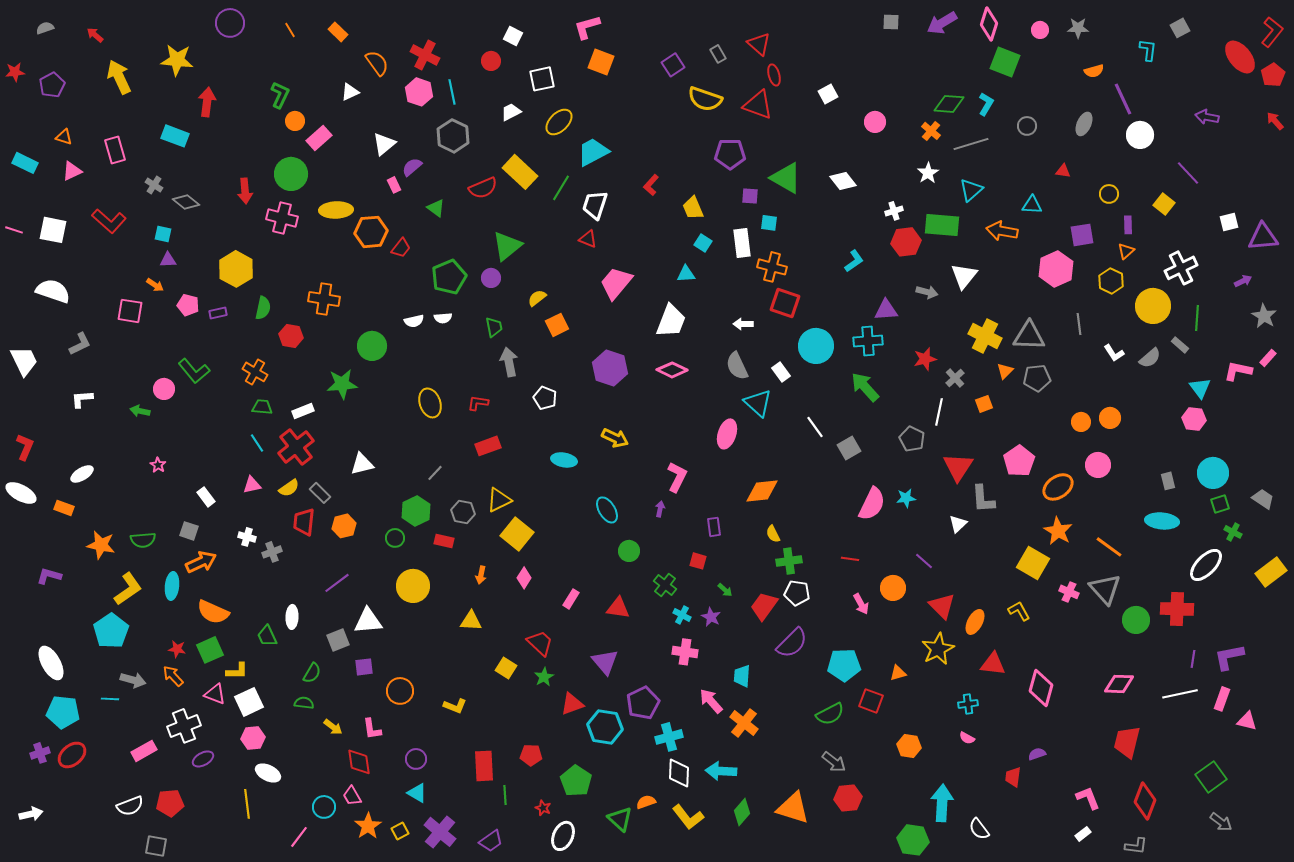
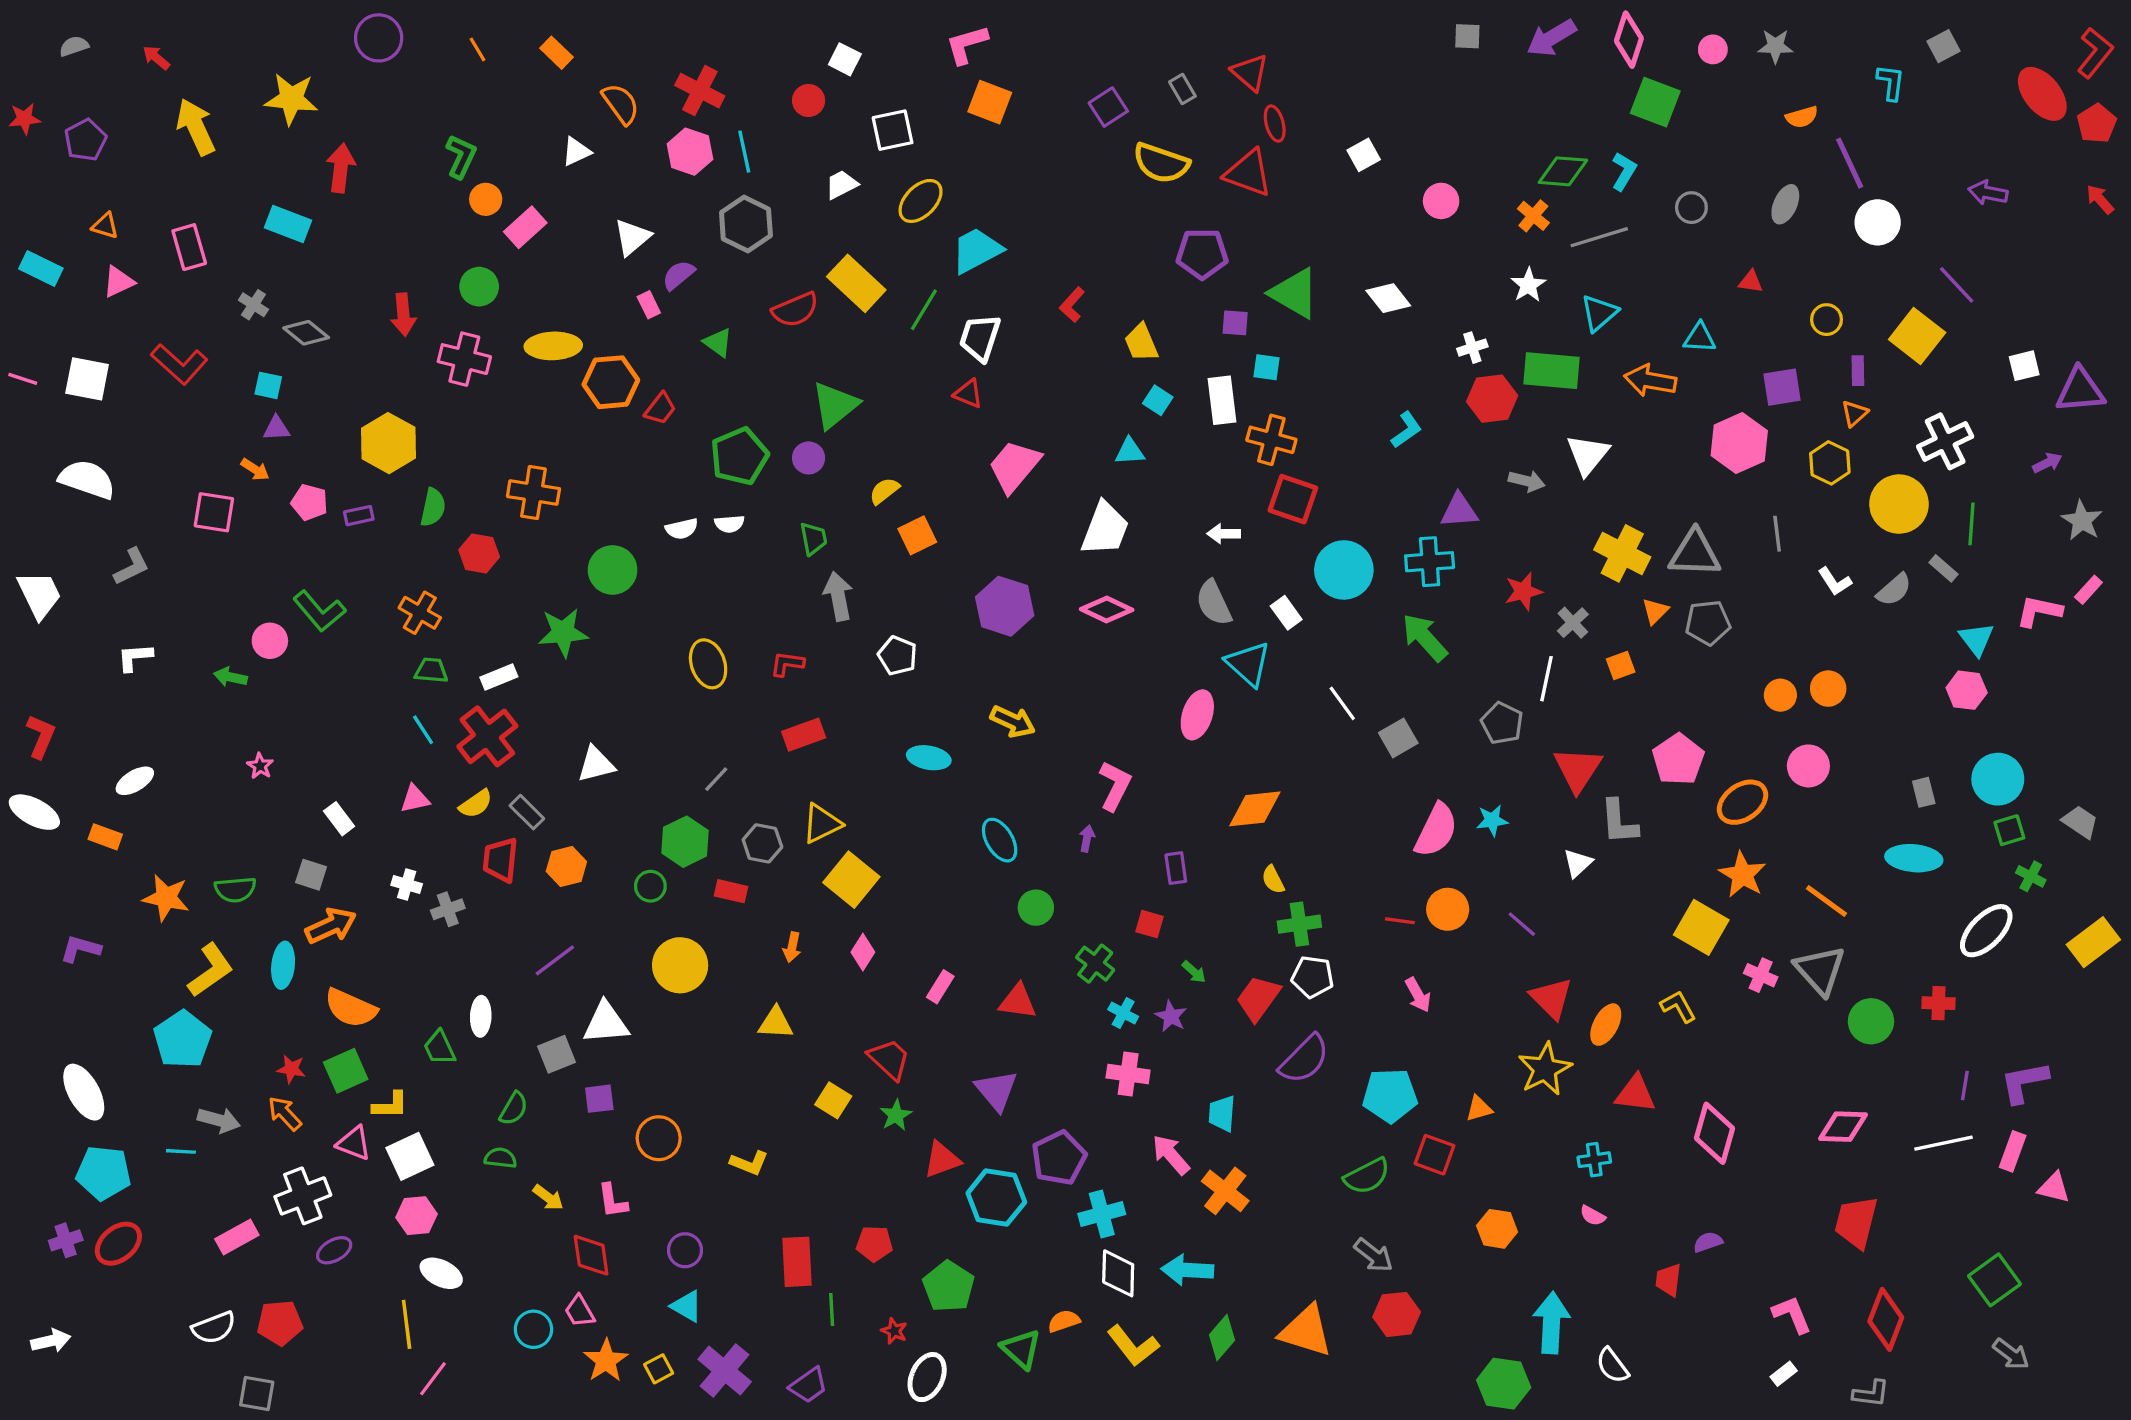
green circle: (291, 174) -> (479, 287), size x0.7
yellow square: (1164, 204) -> (1917, 336), size x1.5
orange circle: (893, 588) -> (1448, 909), moved
red cross: (1177, 609) -> (1939, 1003), size x0.6
pink line: (299, 837) -> (433, 1379), moved

